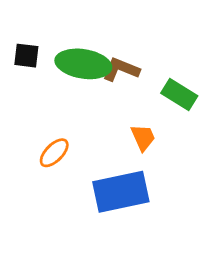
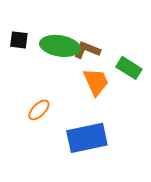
orange trapezoid: (143, 138) -> (96, 82), moved, size x1.4

